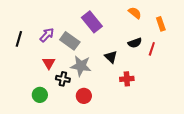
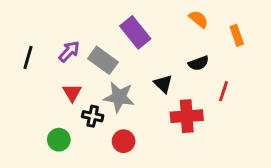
red line: (152, 49) -> (224, 91), moved
red cross: (127, 79) -> (187, 116), size x1.5

